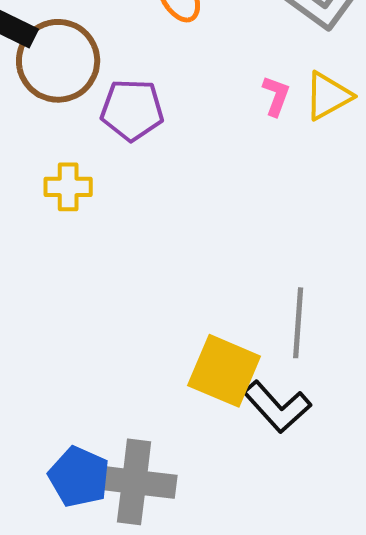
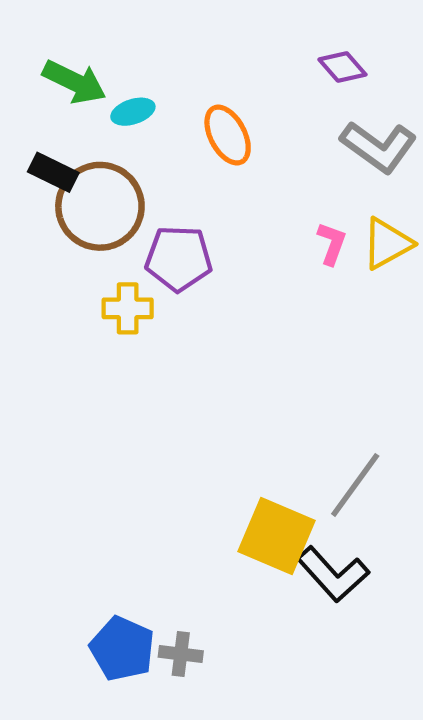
yellow cross: (68, 187) -> (128, 308), moved
gray line: (298, 323) -> (355, 485), turned 32
gray cross: (134, 482) -> (181, 654), size x0.5

